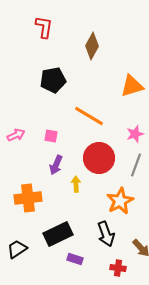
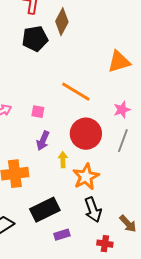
brown diamond: (92, 46) -> (62, 22), moved
black pentagon: (53, 80) -> (35, 39), moved
orange star: (120, 201) -> (86, 177), moved
purple rectangle: (75, 259) -> (62, 235), turned -35

